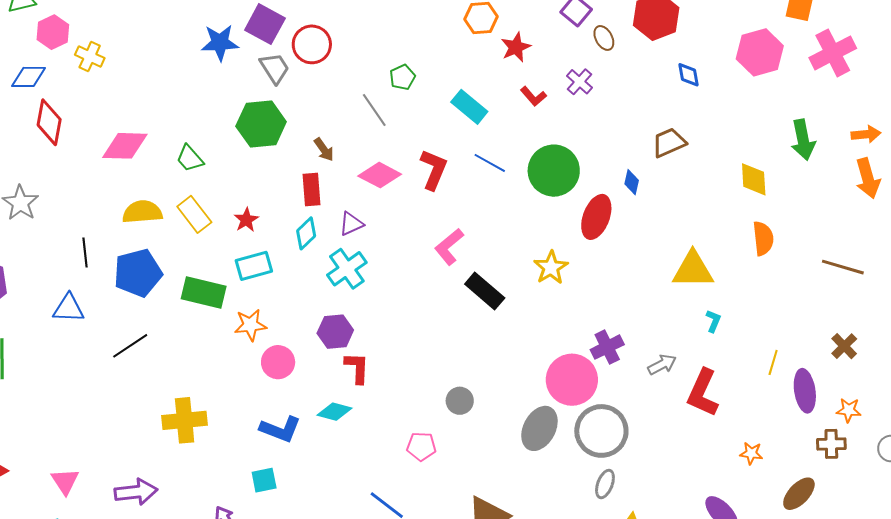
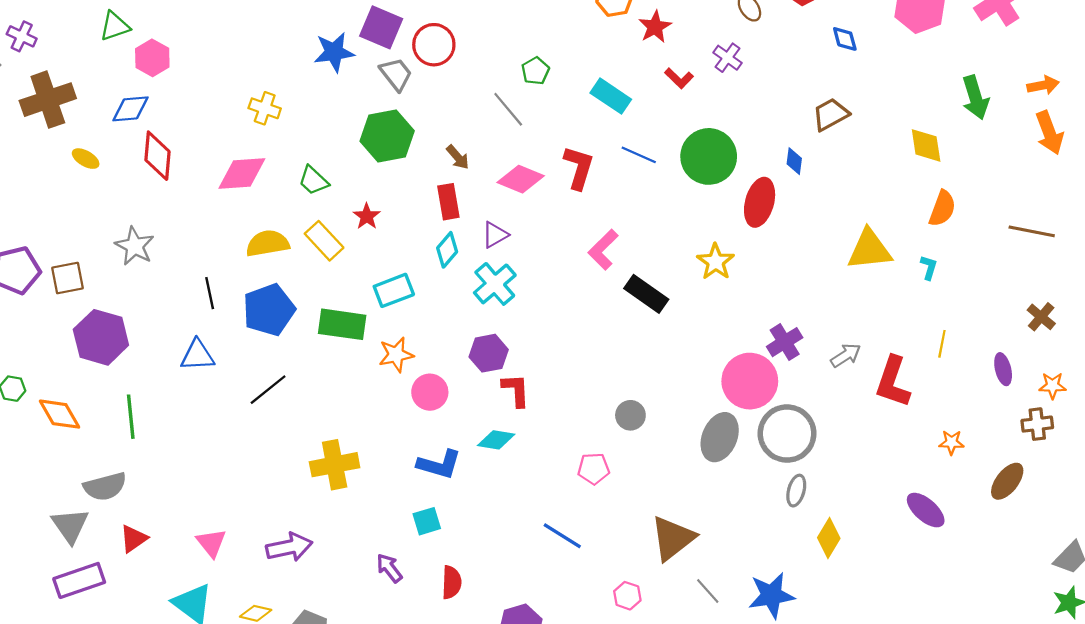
yellow cross: (90, 56) -> (265, 108), moved
red star: (246, 220) -> (367, 216), moved
orange semicircle: (763, 238) -> (942, 208), turned 32
cyan L-shape: (713, 321) -> (929, 267), moved
yellow line: (773, 362) -> (942, 344), moved
purple ellipse: (805, 391) -> (1003, 369), size x0.7

